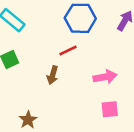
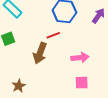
brown arrow: (53, 75) -> (40, 53), size x1.5

